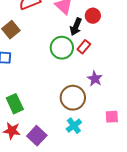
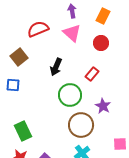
black arrow: (76, 27) -> (56, 67), moved
green circle: (62, 48) -> (70, 95), moved

